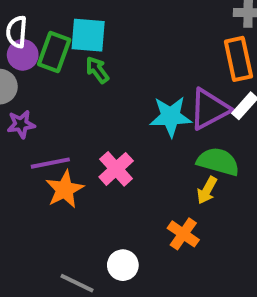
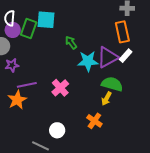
green arrow: (97, 70) -> (71, 43), moved
orange star: (65, 189) -> (17, 100), moved
white circle: (123, 265) -> (57, 130), moved

